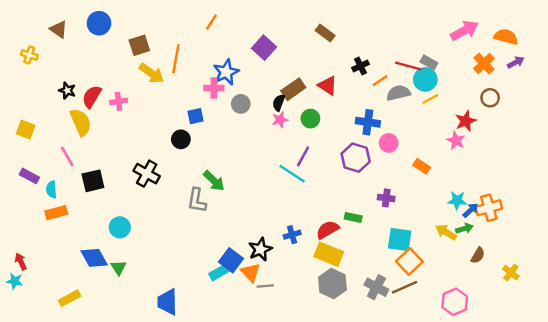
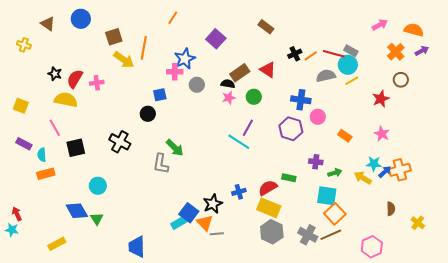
pink arrow: (464, 31) -> (380, 25), size x0.7
orange line: (380, 81) -> (311, 56), moved
black semicircle: (279, 103) -> (228, 84), turned 80
yellow semicircle: (81, 122) -> (66, 100), turned -55
pink star: (456, 141) -> (382, 134), moved
green arrow: (464, 229) -> (335, 173), moved
yellow arrow: (446, 232) -> (363, 178), moved
brown semicircle: (478, 255) -> (391, 209), turned -32

